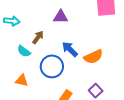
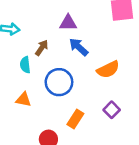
blue arrow: (70, 49) -> (79, 47), moved
cyan semicircle: (24, 51) -> (25, 65), turned 48

